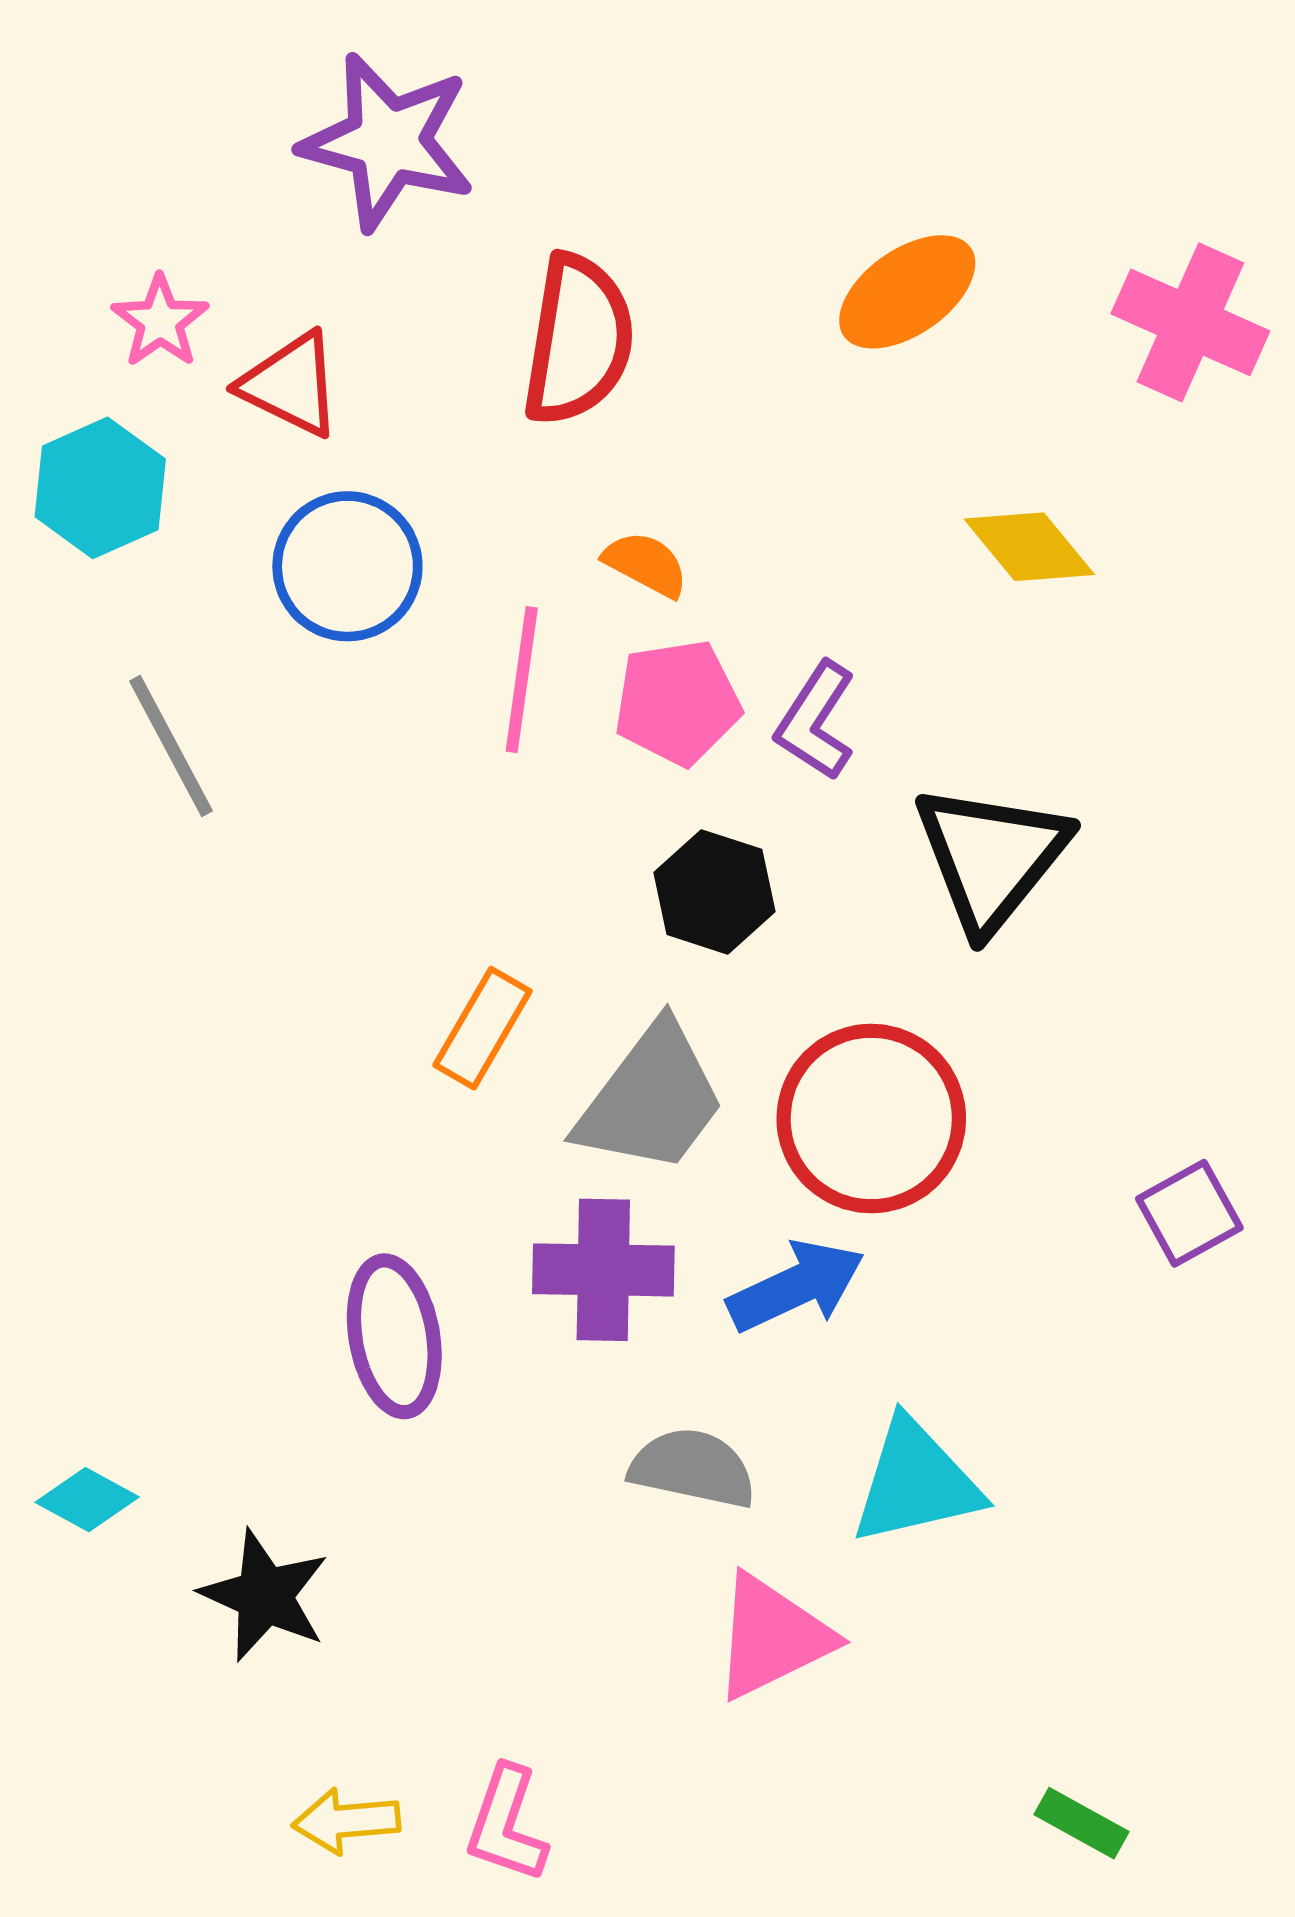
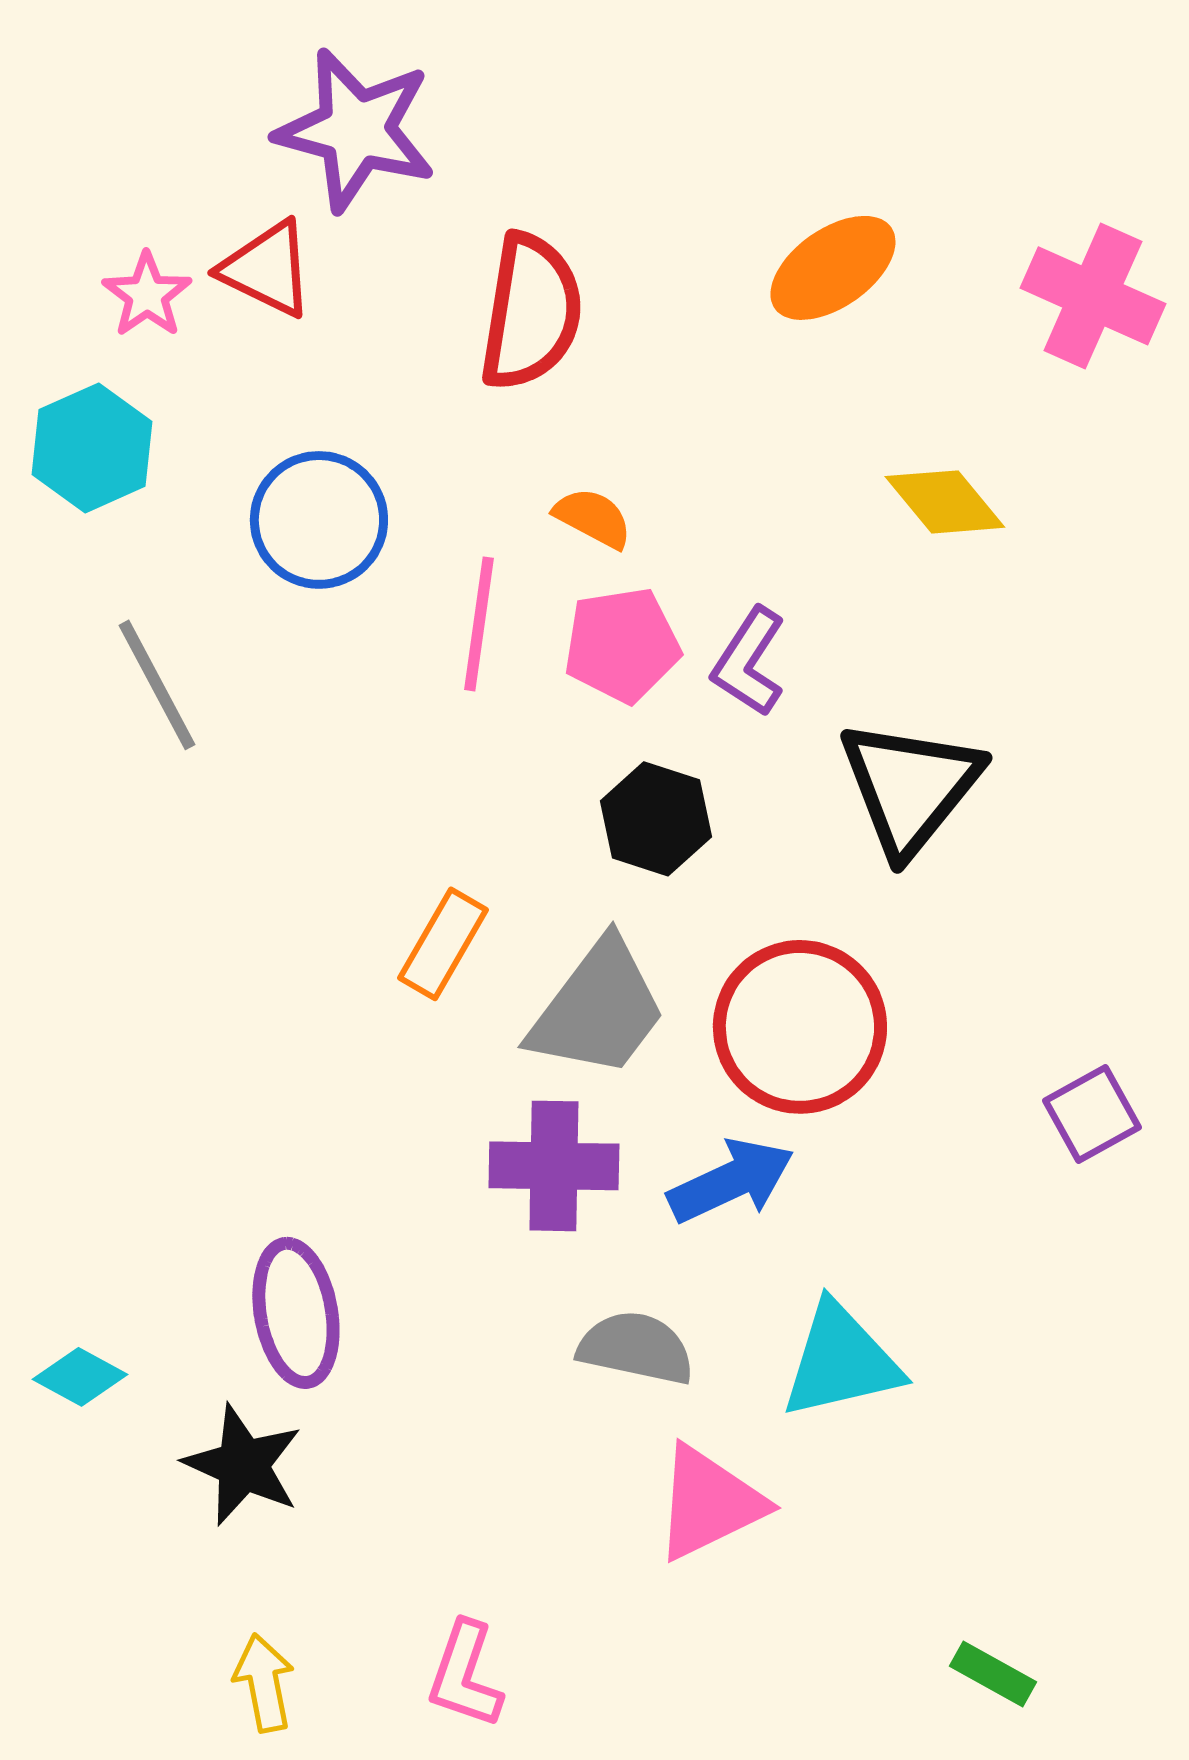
red triangle: (291, 384) -> (267, 269), moved
purple ellipse: (394, 1336) -> (296, 1313), moved
yellow arrow: (346, 1821) -> (264, 1683), moved, turned 84

